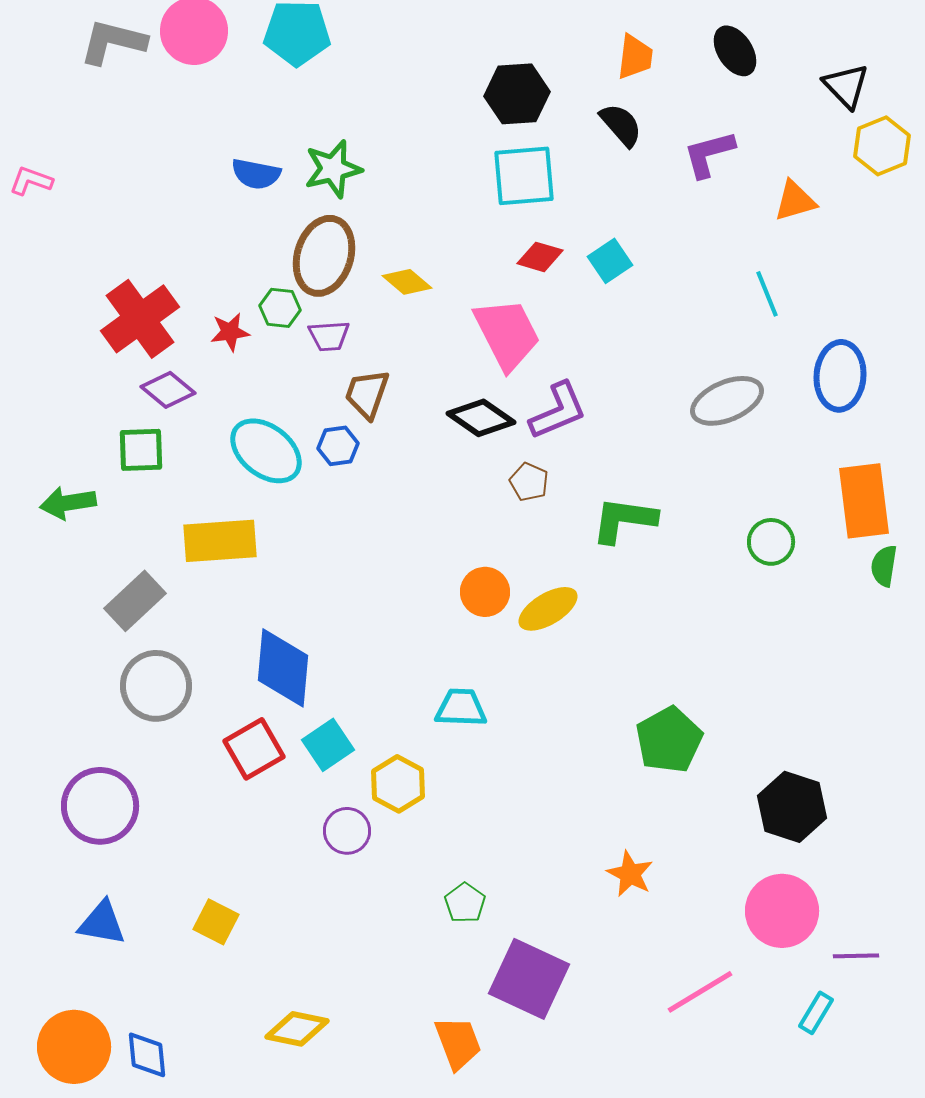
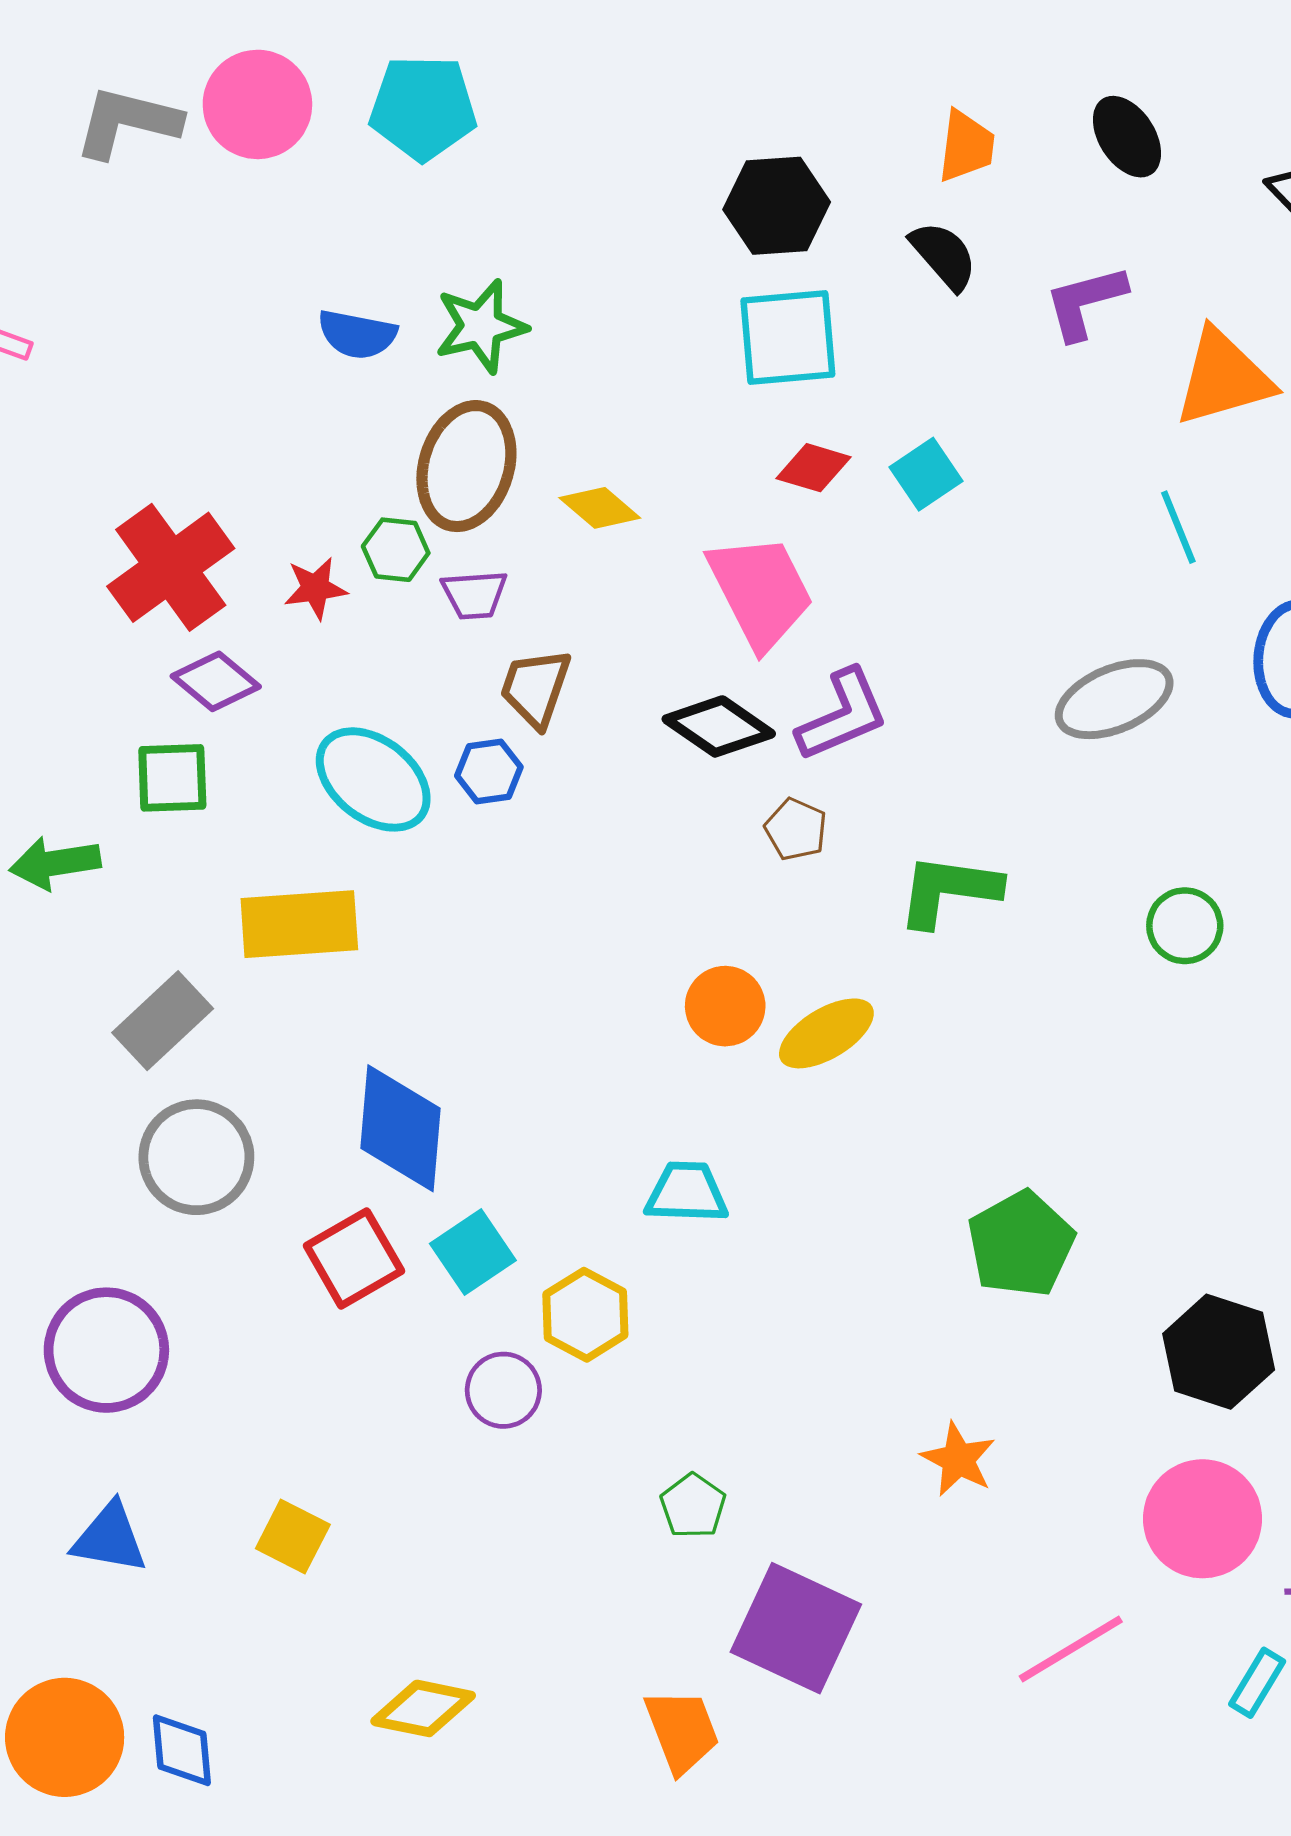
orange triangle: (795, 201) -> (1223, 378), size x1.5

